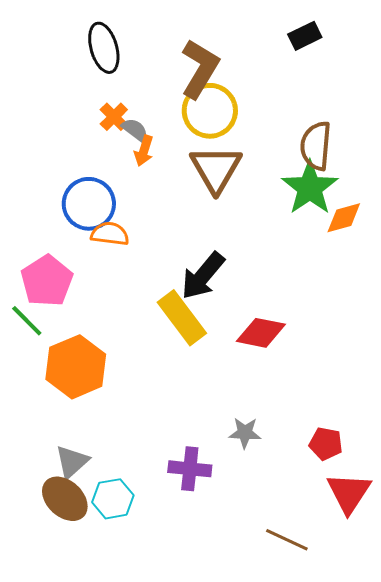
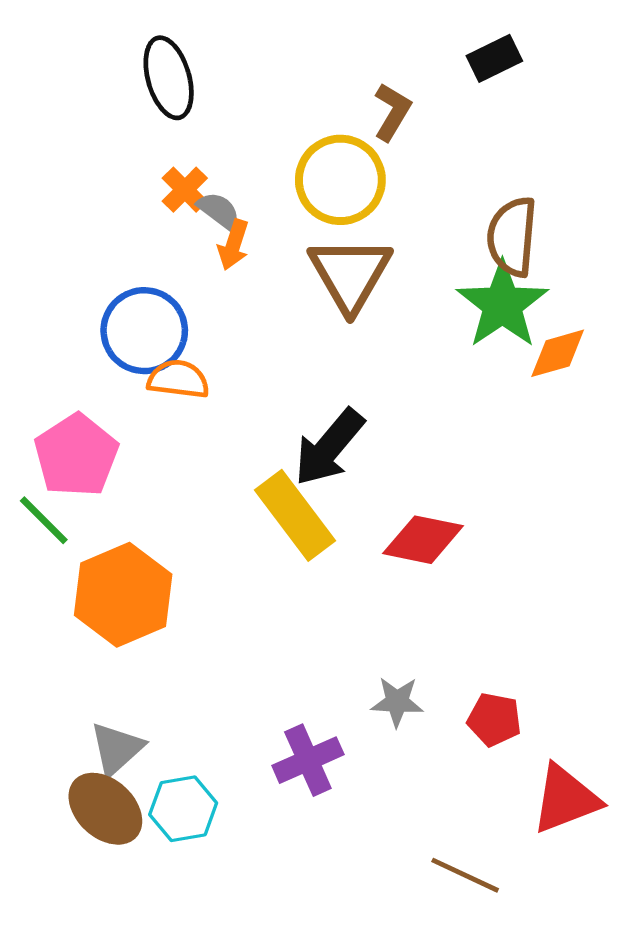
brown L-shape: (200, 69) -> (392, 112), moved, size x0.6
red pentagon: (326, 444) -> (494, 720), moved
purple cross: (190, 469) -> (308, 760), turned -30
red triangle: (349, 493) -> (566, 799), turned 36

